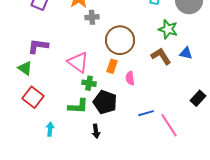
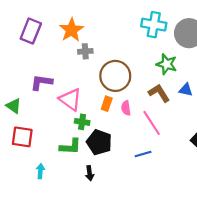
purple L-shape: (38, 46) -> (41, 82), moved
pink semicircle: (130, 78) -> (126, 108), moved
red square: (33, 97) -> (22, 137), turned -30
pink line: (169, 125) -> (152, 123), moved

